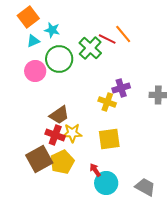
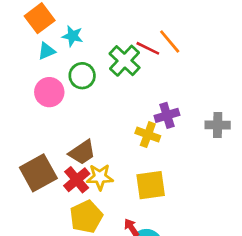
green circle: (59, 59) -> (82, 76), size x0.7
red cross: (55, 135) -> (77, 180), turned 30
brown square: (39, 159) -> (38, 173), moved

